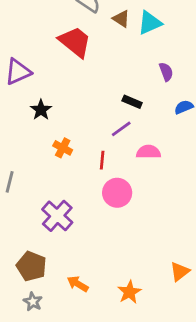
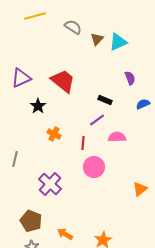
brown triangle: (121, 19) -> (97, 39), turned 40
red trapezoid: (75, 42) -> (63, 81), moved
orange triangle: (180, 272) -> (140, 189), moved

